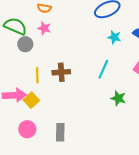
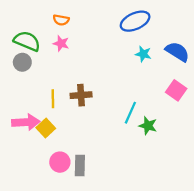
gray circle: (25, 44) -> (22, 62), moved
cyan line: (103, 69) -> (130, 113), moved
pink circle: (27, 129) -> (60, 162), moved

